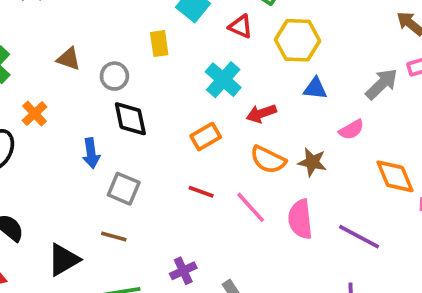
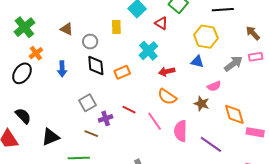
yellow hexagon: (298, 40) -> (206, 37), moved
orange cross: (35, 114) -> (36, 53), moved
orange rectangle: (206, 137) -> (122, 72), moved
blue arrow: (91, 153) -> (62, 69), moved
brown star: (312, 162) -> (202, 104), moved
gray square: (124, 189) -> (88, 103), turned 30
brown line: (114, 237) -> (91, 134), moved
purple cross: (183, 271) -> (106, 118), moved

